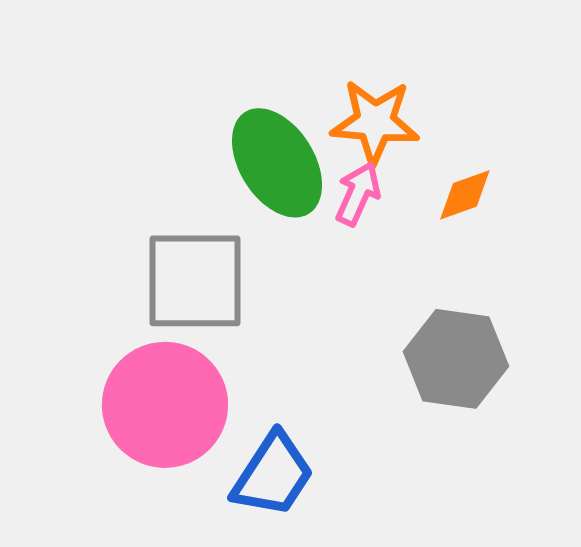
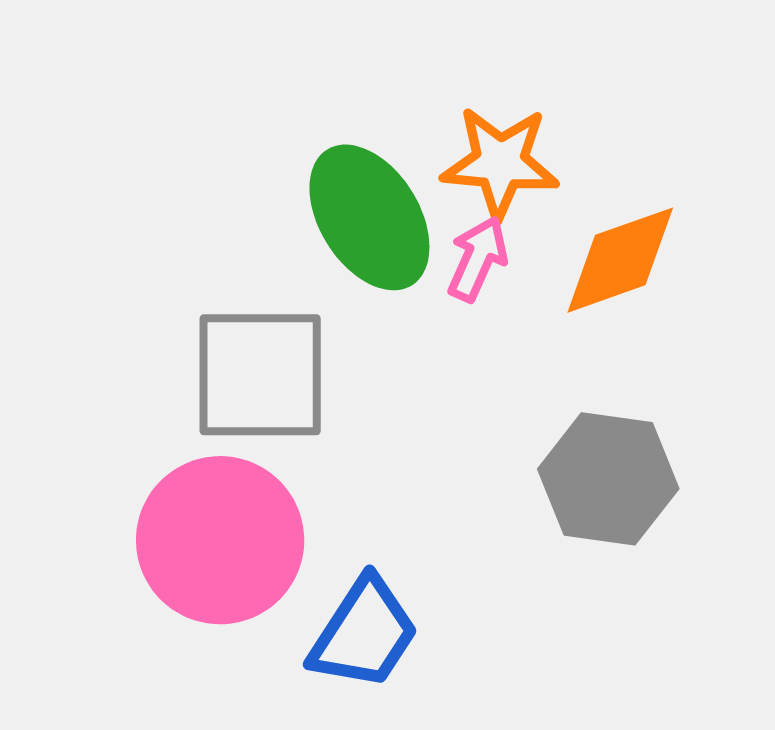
orange diamond: (465, 195) -> (620, 260), size x1.6

